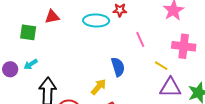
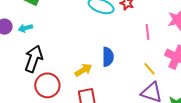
pink line: (140, 39) -> (147, 32), moved

